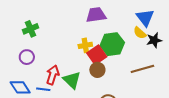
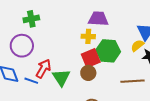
yellow semicircle: (140, 33) -> (137, 46), turned 88
yellow cross: (85, 45) -> (88, 36), moved
purple circle: (27, 57) -> (22, 46), size x1.5

